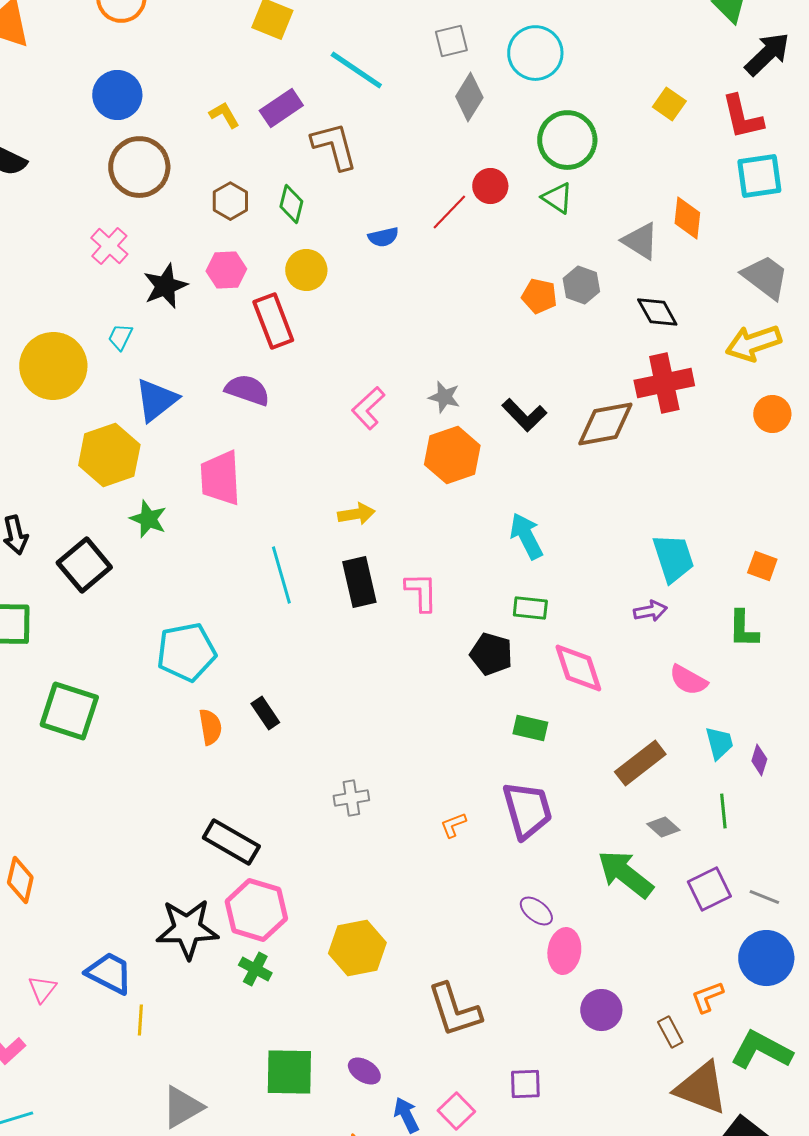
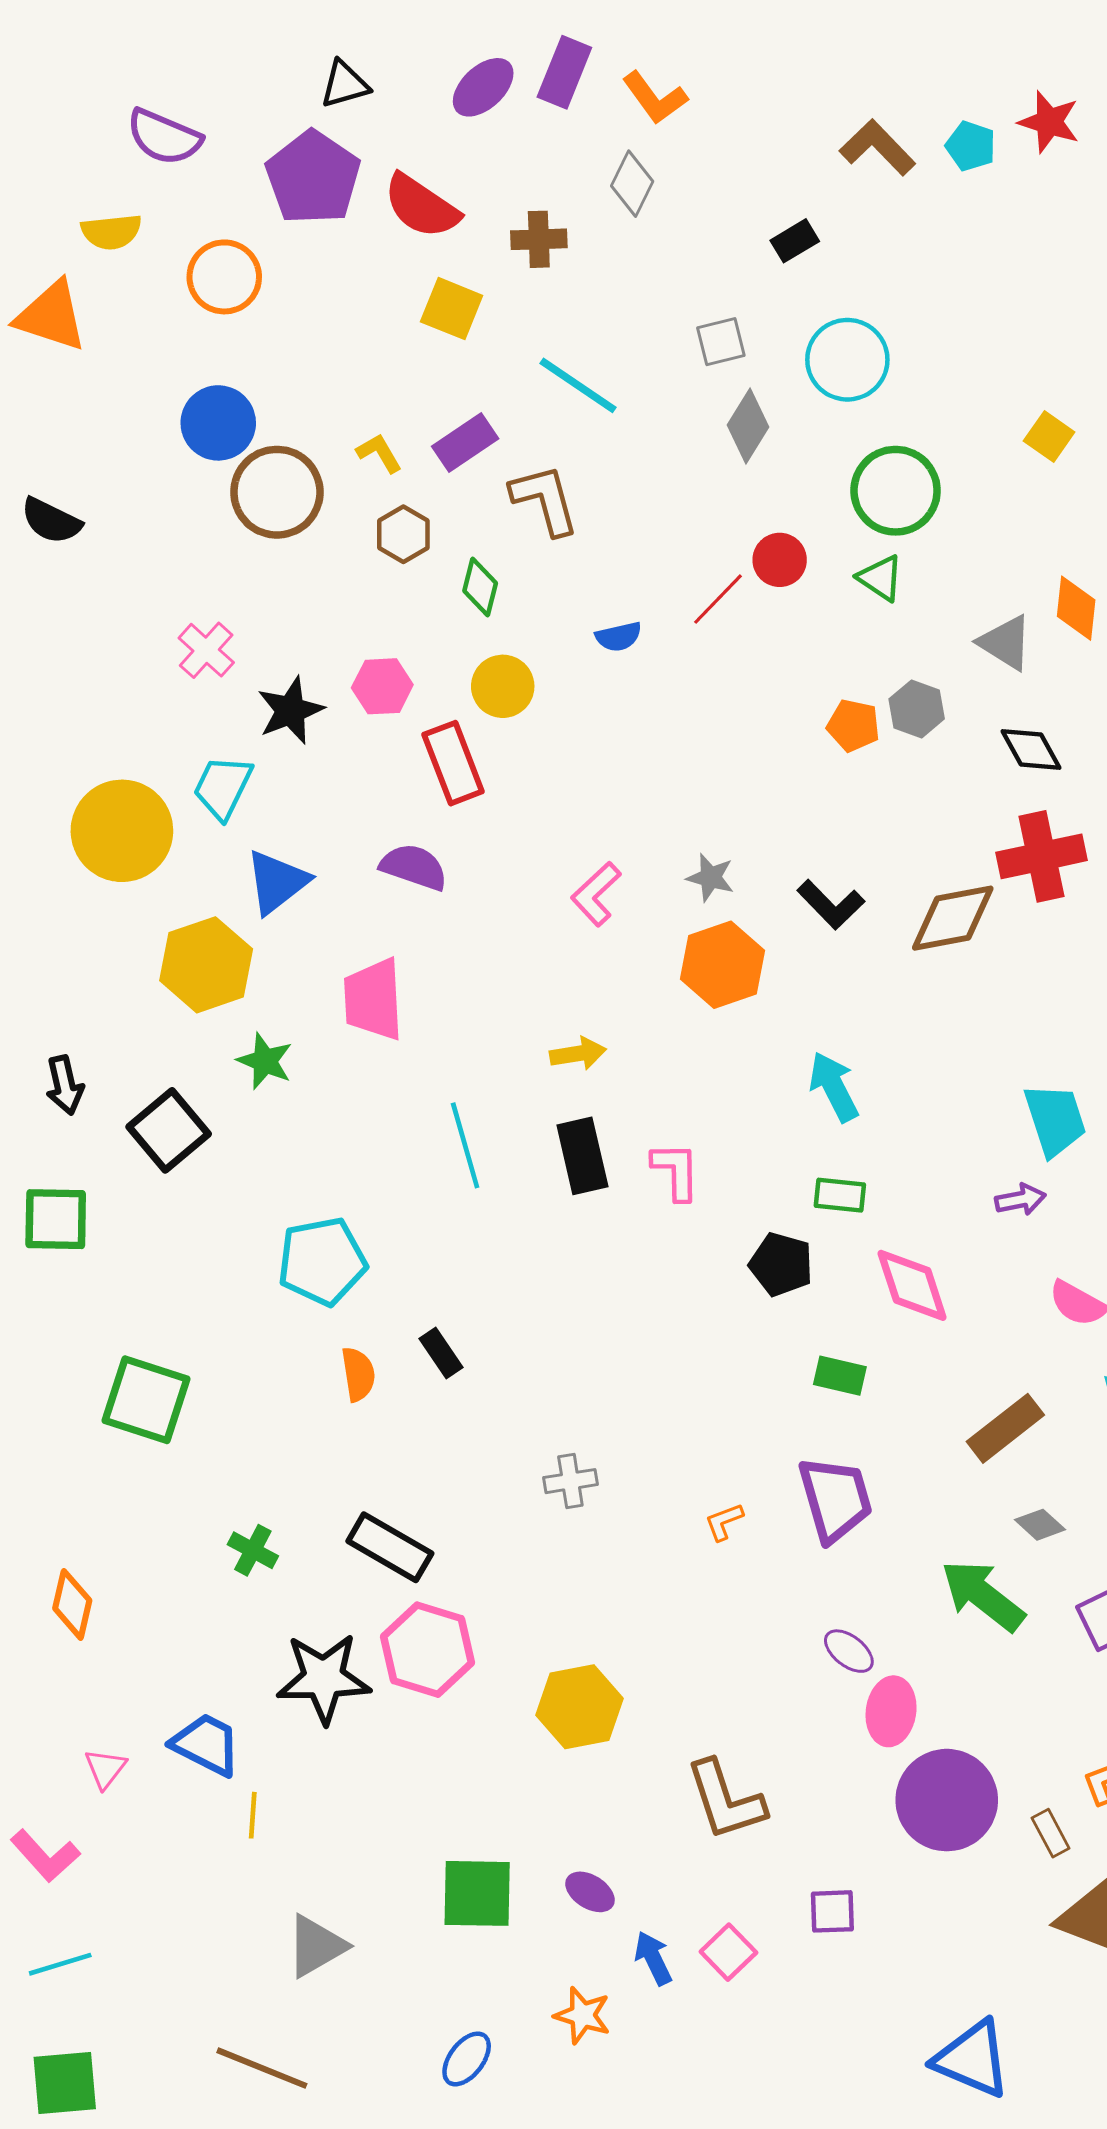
brown circle: (139, 167) -> (277, 492), moved
brown hexagon: (230, 201) -> (403, 534), moved
cyan trapezoid: (120, 337) -> (223, 787), size x1.6
green square: (69, 711) -> (146, 1400), moved
green cross: (255, 969) -> (253, 1550), moved
purple circle: (601, 1010) -> (947, 1800), size x1.6

